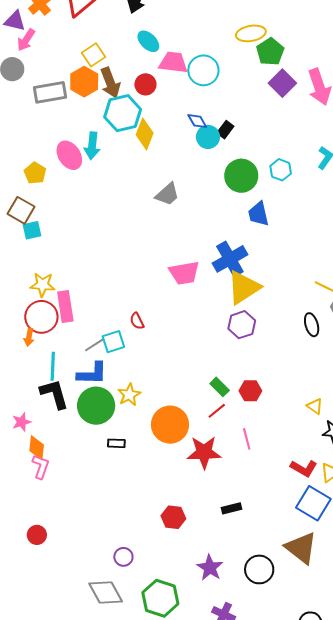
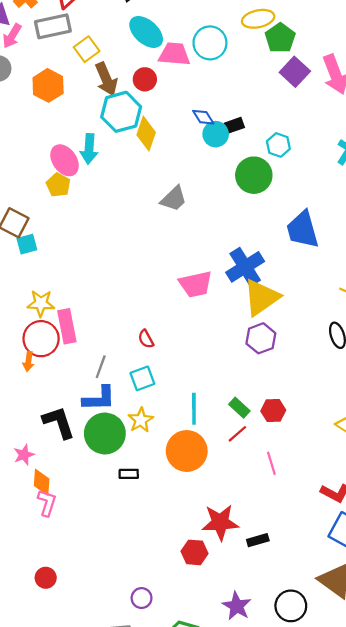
cyan ellipse: (148, 41) -> (146, 32), size x1.4
cyan circle: (203, 70) -> (210, 43), moved
orange hexagon: (84, 82) -> (48, 85), moved
gray rectangle: (50, 92) -> (53, 26), moved
black rectangle: (225, 130) -> (234, 125), turned 36
cyan hexagon: (281, 170) -> (278, 145), moved
yellow pentagon: (35, 173) -> (58, 185), moved
blue trapezoid: (258, 214) -> (303, 230), moved, size x1.4
cyan square: (113, 342) -> (142, 378), moved
gray line: (95, 345) -> (101, 367), turned -35
cyan line: (53, 366) -> (194, 409), moved
red star: (204, 452) -> (220, 522), moved

